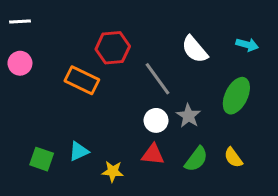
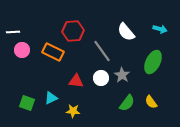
white line: (20, 21) -> (13, 32), moved
pink circle: (20, 63) -> (22, 50), moved
red triangle: (153, 154) -> (76, 81), moved

